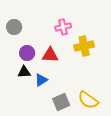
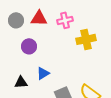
red triangle: (50, 55) -> (39, 18), moved
black triangle: (24, 72) -> (21, 82), moved

